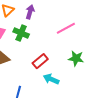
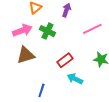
purple arrow: (30, 12) -> (66, 10), moved

